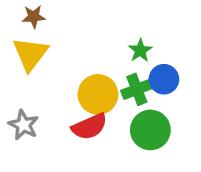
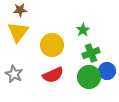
blue circle: (164, 79) -> (107, 71), moved
green cross: (137, 89) -> (91, 53), moved
yellow circle: (98, 94) -> (52, 45), moved

